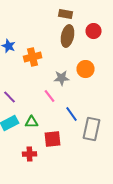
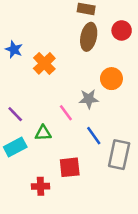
orange cross: (33, 57) -> (44, 63), turned -30
gray star: (62, 78) -> (89, 99), moved
green triangle: (32, 122) -> (43, 133), moved

